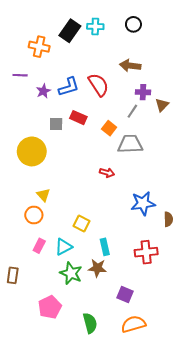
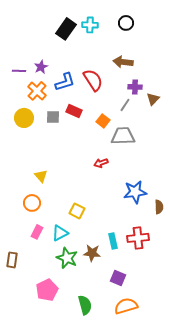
orange cross: (39, 47) -> (37, 91), moved, turned 30
purple star: (43, 91) -> (41, 67), moved
yellow circle: (32, 151) -> (24, 118), moved, size x0.7
red arrow: (107, 173) -> (101, 163), turned 144
yellow triangle: (43, 195) -> (41, 176), moved
cyan rectangle: (105, 247) -> (113, 241), moved

